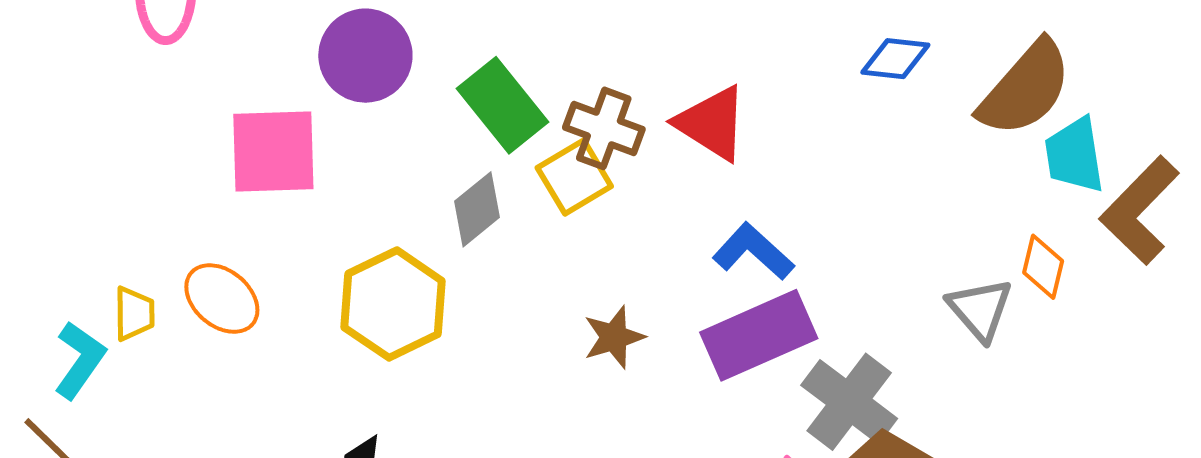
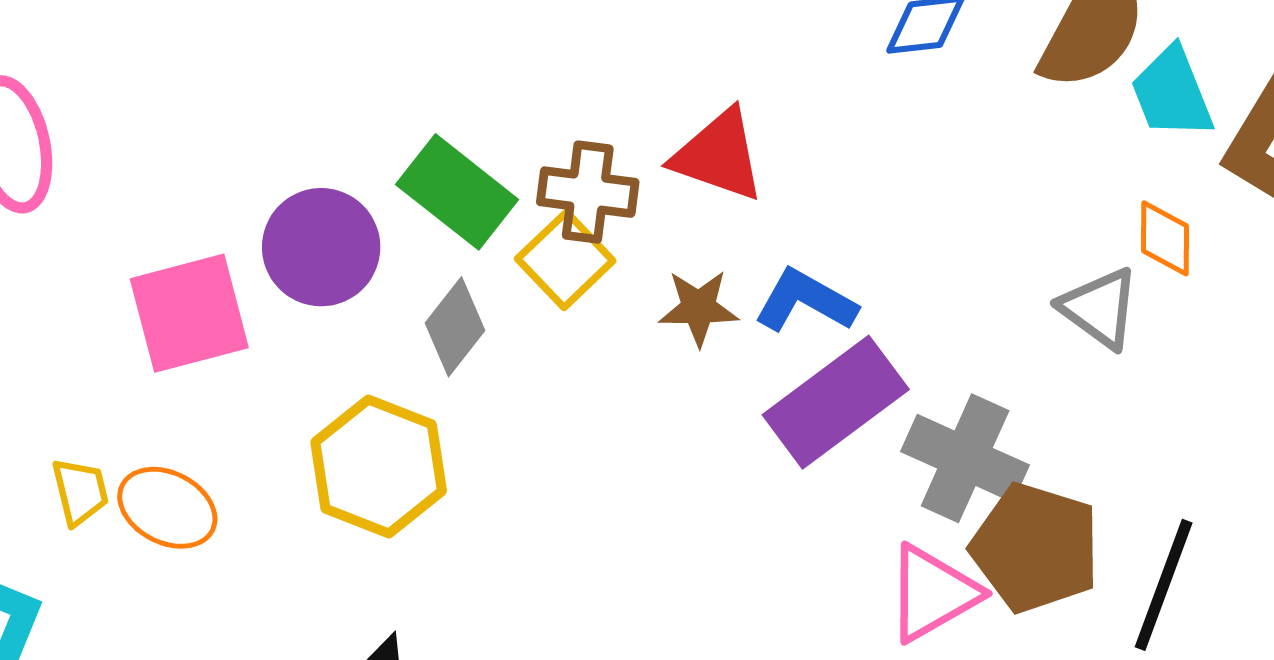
purple circle: (365, 56) -> (321, 247), moved
yellow trapezoid: (134, 314) -> (80, 492), moved
brown star: (614, 337) -> (699, 308), moved, turned 30

